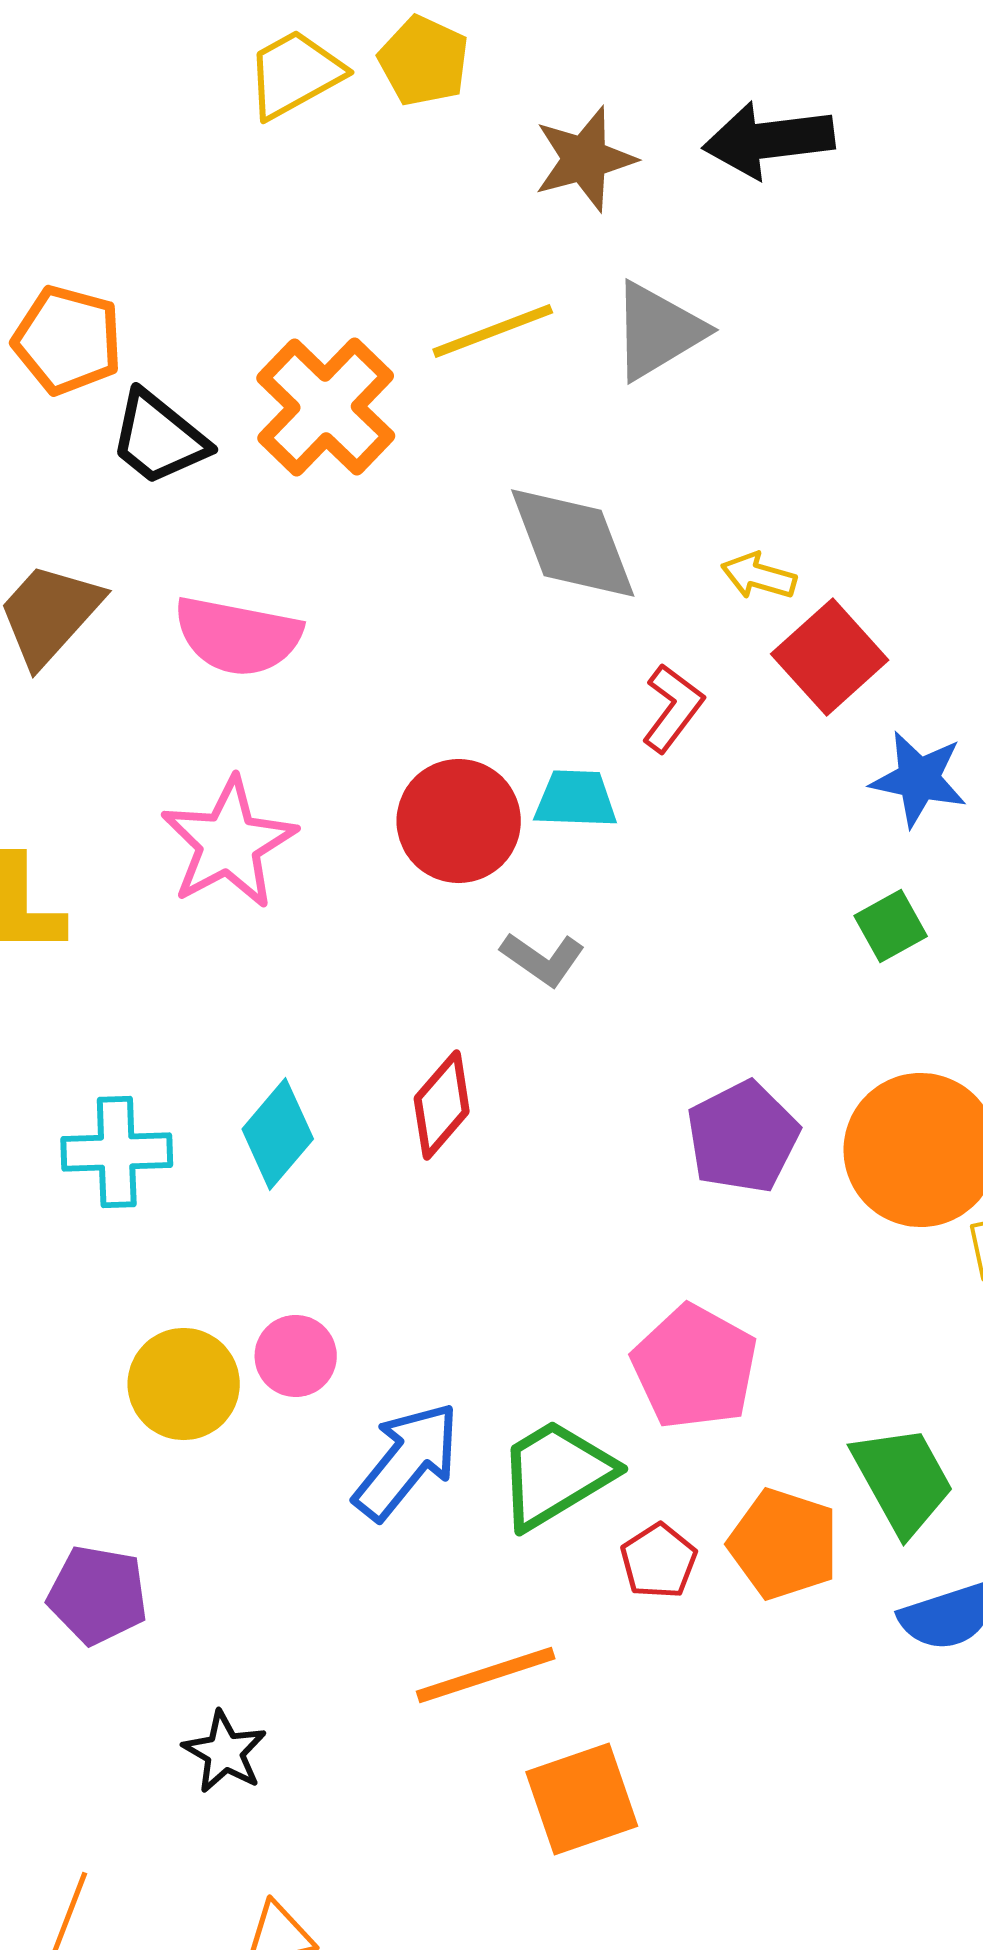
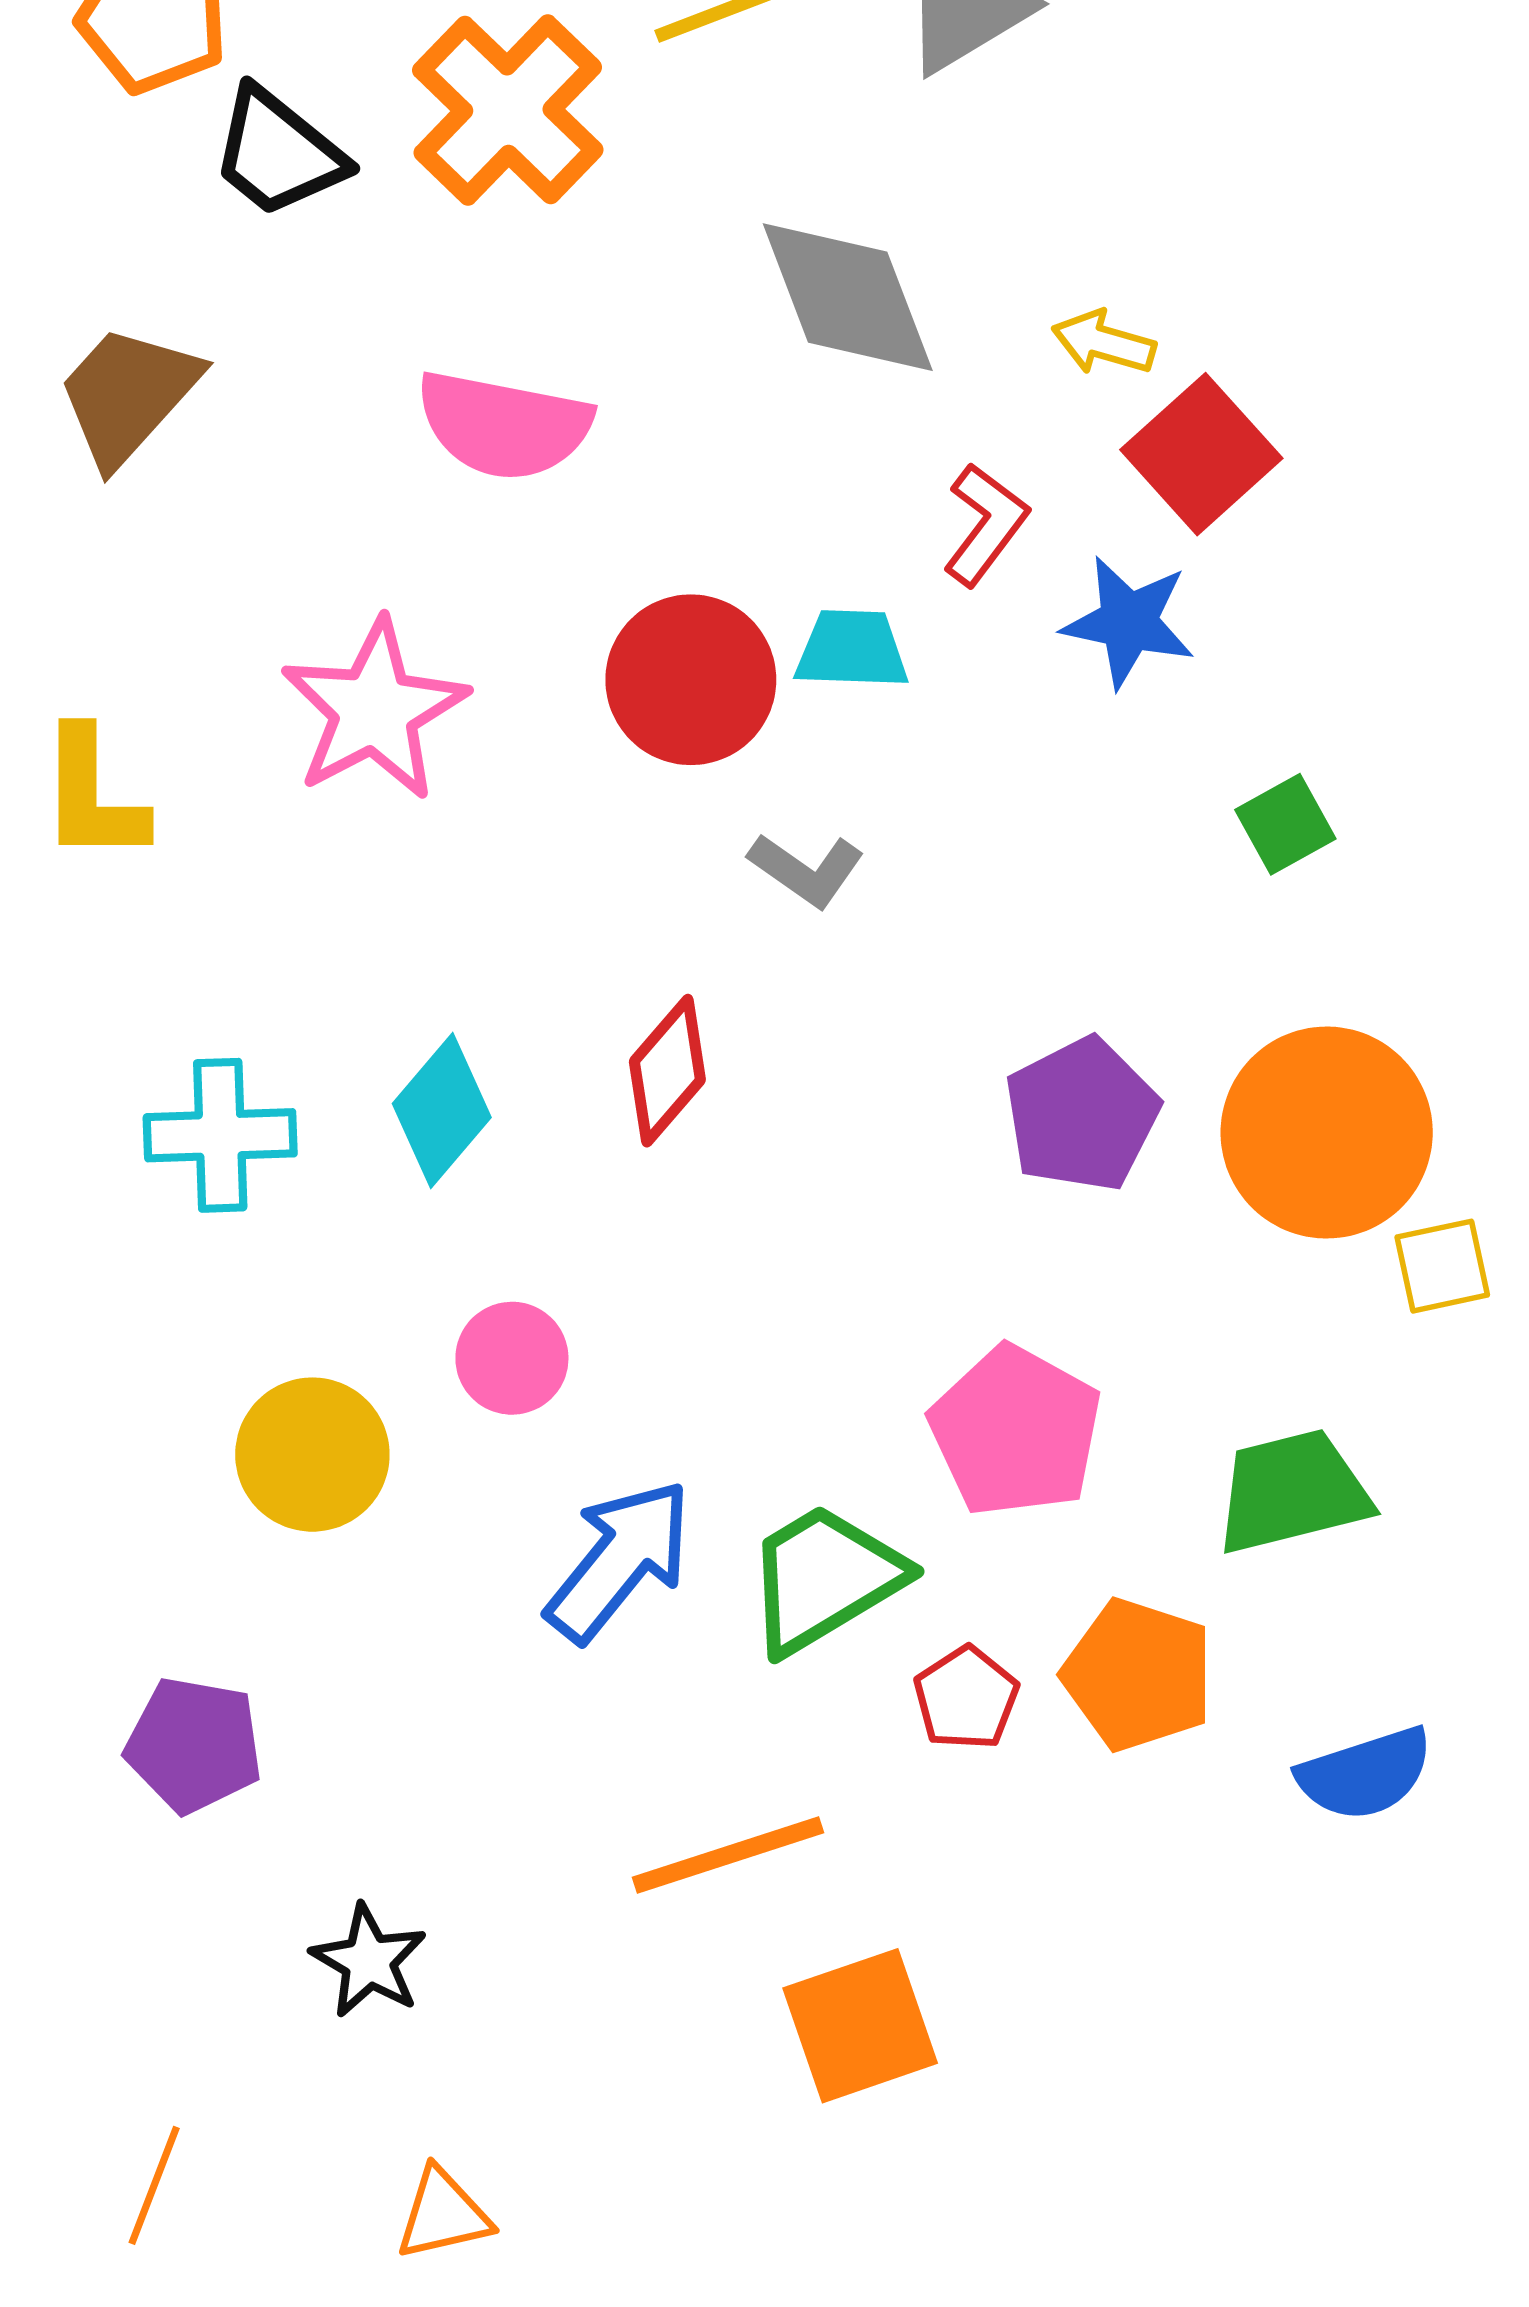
pink semicircle: (238, 636) -> (504, 425), moved
blue star: (919, 779) -> (1128, 622), moved
pink circle: (296, 1356) -> (512, 1358), moved
green trapezoid: (903, 1480) -> (1292, 1492), moved, turned -75

